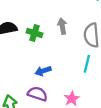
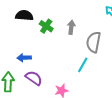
blue arrow: (43, 71) -> (24, 58), moved

